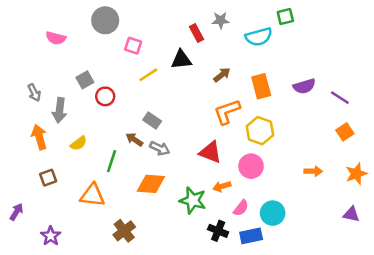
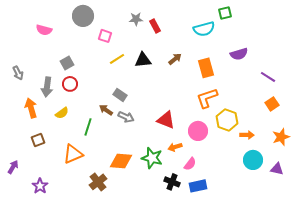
gray star: (221, 20) -> (136, 19), moved
black triangle: (181, 60) -> (143, 60), moved
purple semicircle: (304, 86) -> (239, 54), moved
gray arrow: (34, 93) -> (18, 73), moved
red circle: (105, 96) -> (70, 84), moved
orange L-shape: (227, 112) -> (207, 98), moved
yellow hexagon: (260, 131) -> (227, 120), moved
orange diamond: (151, 184) -> (121, 161), moved
orange triangle: (93, 195) -> (73, 154), turned -30
cyan circle: (273, 213) -> (253, 160), moved

